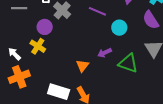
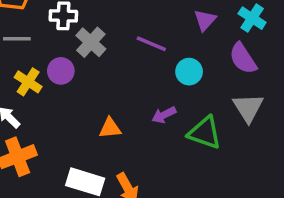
yellow cross: (38, 46) -> (28, 82), moved
orange triangle: (82, 66) -> (110, 128), moved, turned 48

